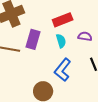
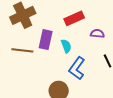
cyan semicircle: (61, 41) -> (66, 46), moved

